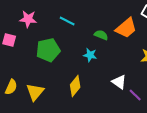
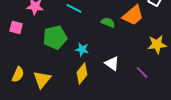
cyan star: (90, 55) -> (82, 49), moved
white triangle: (119, 82) -> (112, 63), moved
purple line: (135, 95) -> (142, 72), moved

